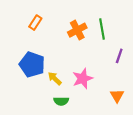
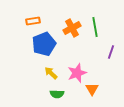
orange rectangle: (35, 23) -> (33, 21), turned 48
blue pentagon: (32, 64) -> (44, 44), moved, turned 30
orange triangle: (117, 96) -> (92, 89), moved

